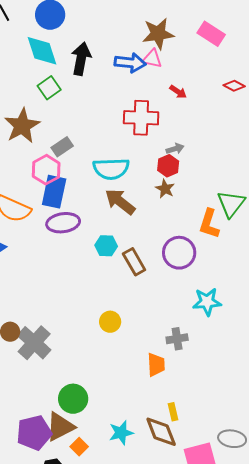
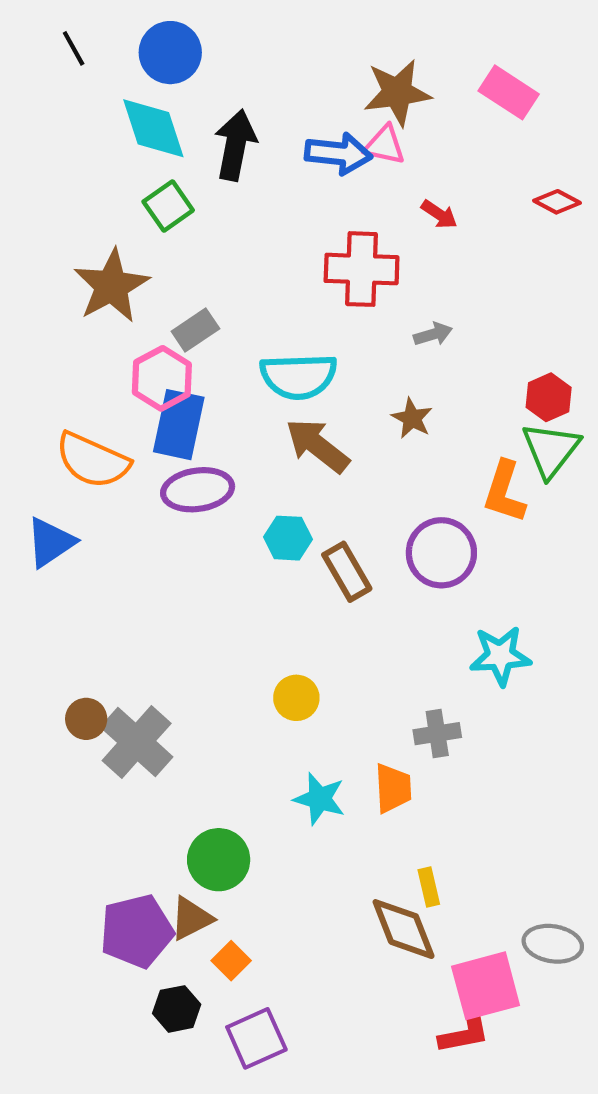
red hexagon: (168, 166) -> (549, 397), moved
brown triangle: (60, 427) -> (191, 919), size x0.7
cyan star: (121, 433) -> (319, 799), moved, turned 30

